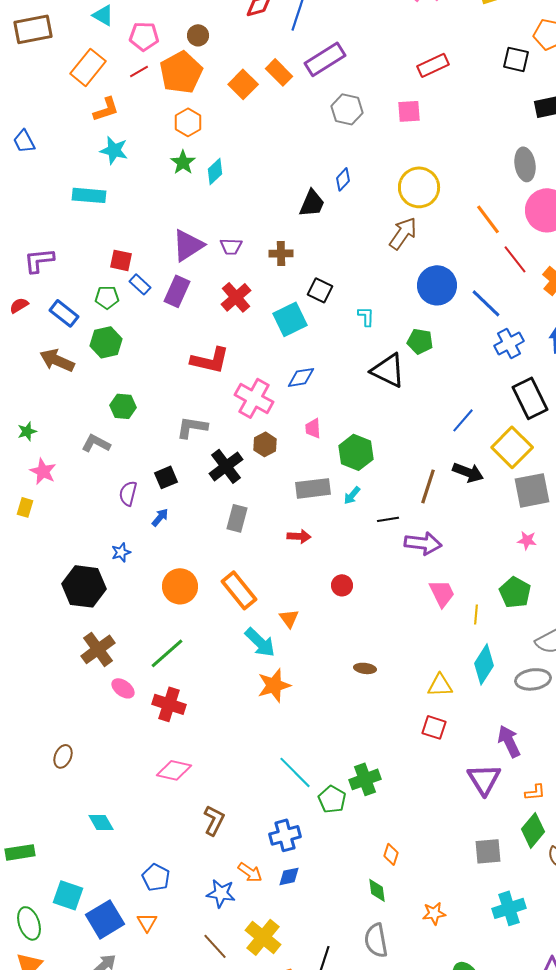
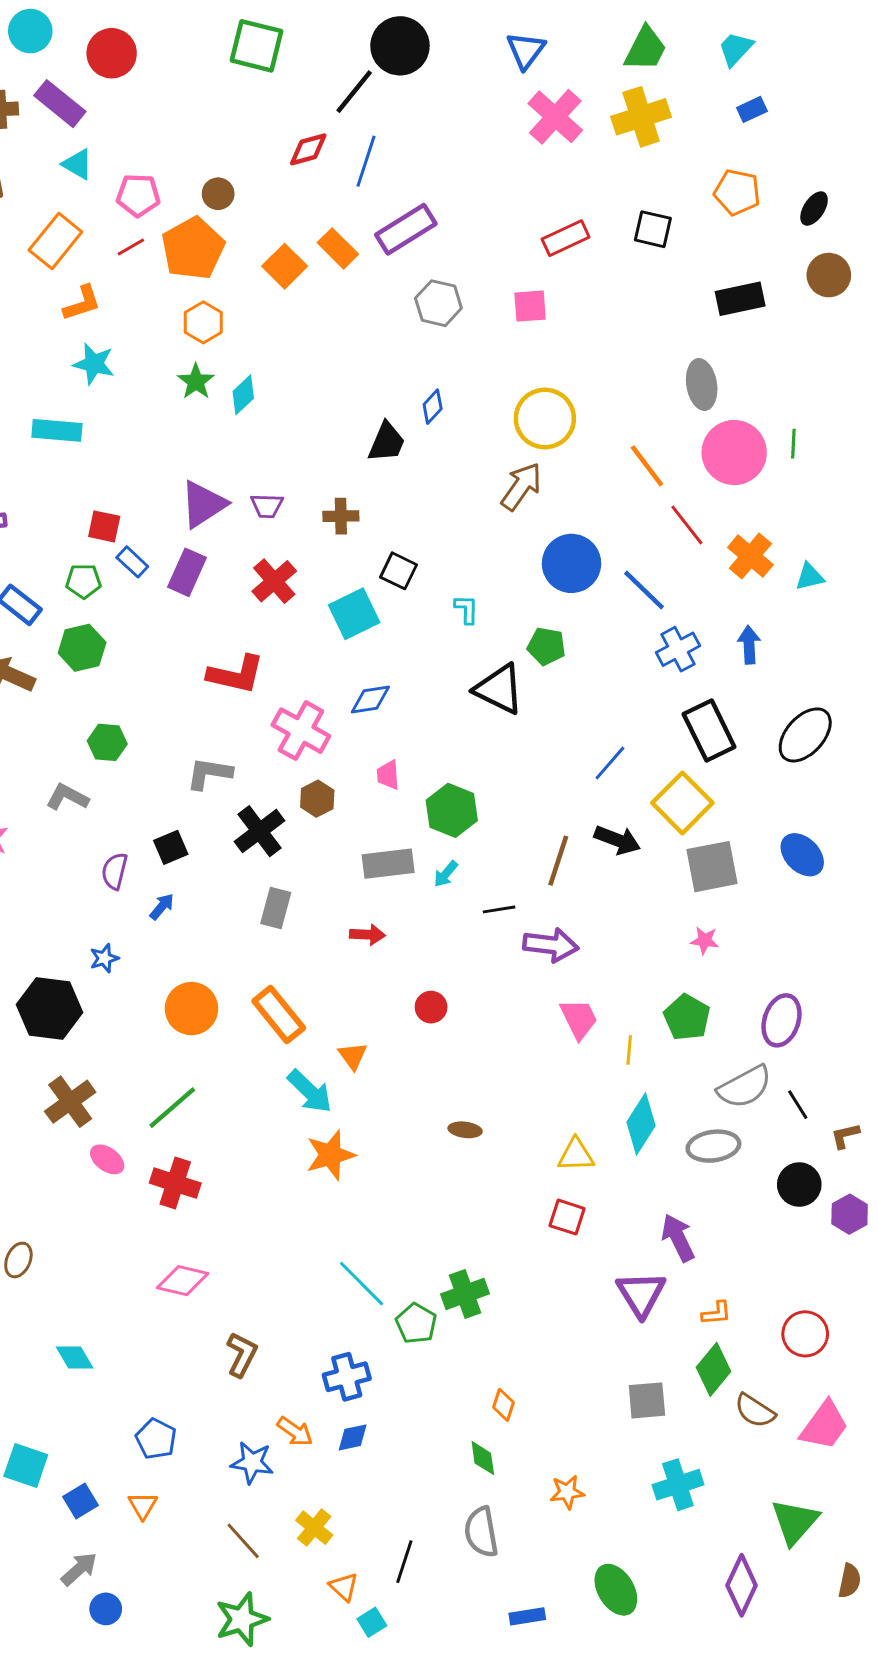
black square: (516, 59) -> (653, 229), moved
blue square: (105, 919) -> (81, 1501), size x0.6
yellow cross: (263, 937) -> (314, 1528), size x0.7

